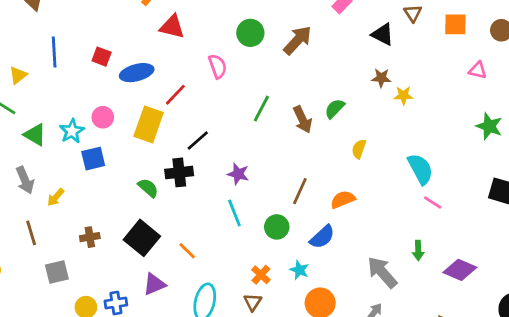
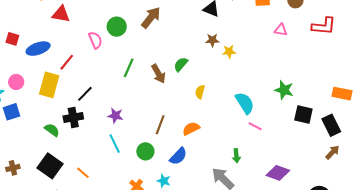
green circle: (250, 33) -> (117, 27), moved
green star: (489, 126) -> (284, 90), moved
green arrow: (418, 250) -> (236, 156), moved

